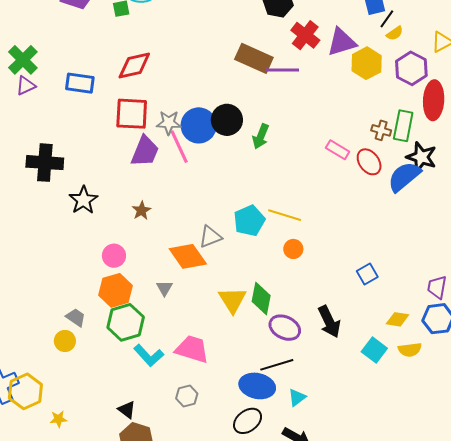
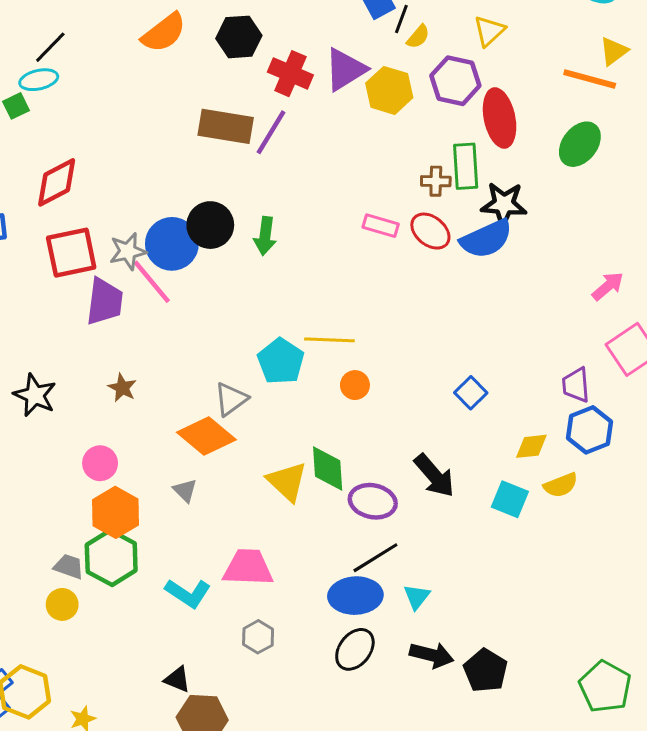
purple line: (282, 70) -> (271, 132), turned -44
blue semicircle: (404, 177) -> (486, 239), turned -150
green hexagon: (126, 322) -> (111, 558), moved

